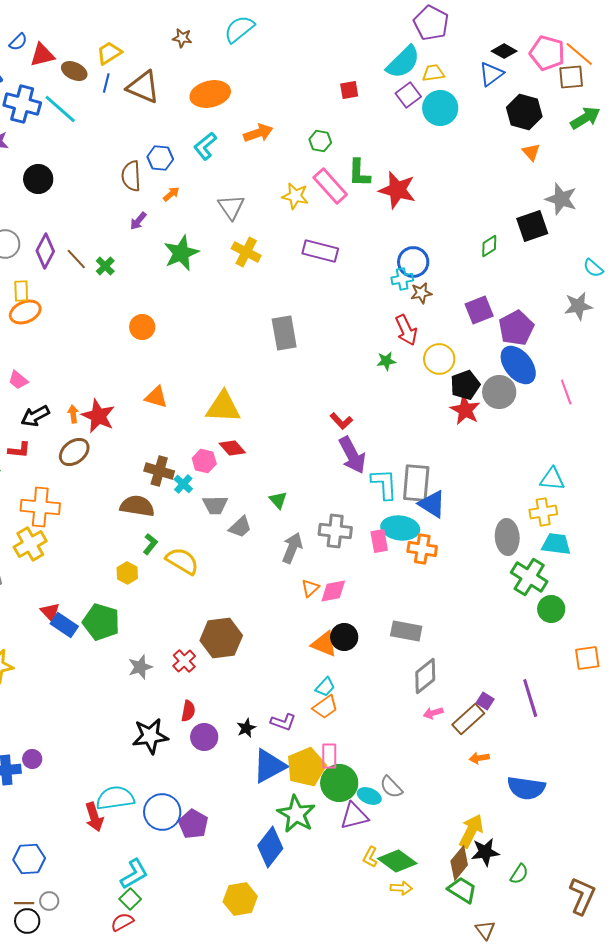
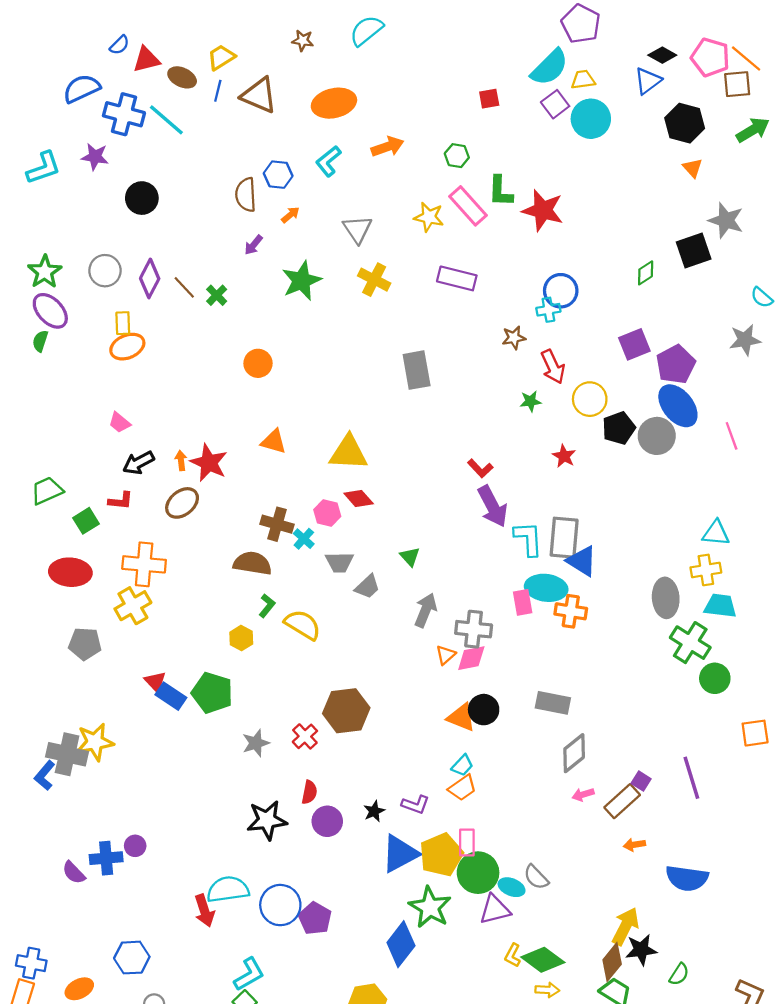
brown star: (421, 293) -> (514, 338), moved
red star: (465, 410) -> (564, 456), moved, size x0.7
gray cross: (335, 531) -> (474, 629), moved

